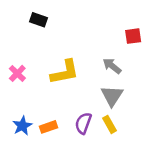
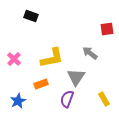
gray triangle: (112, 96) -> (76, 77), moved
yellow rectangle: (109, 124) -> (104, 99), moved
orange rectangle: (48, 127) -> (41, 84), moved

